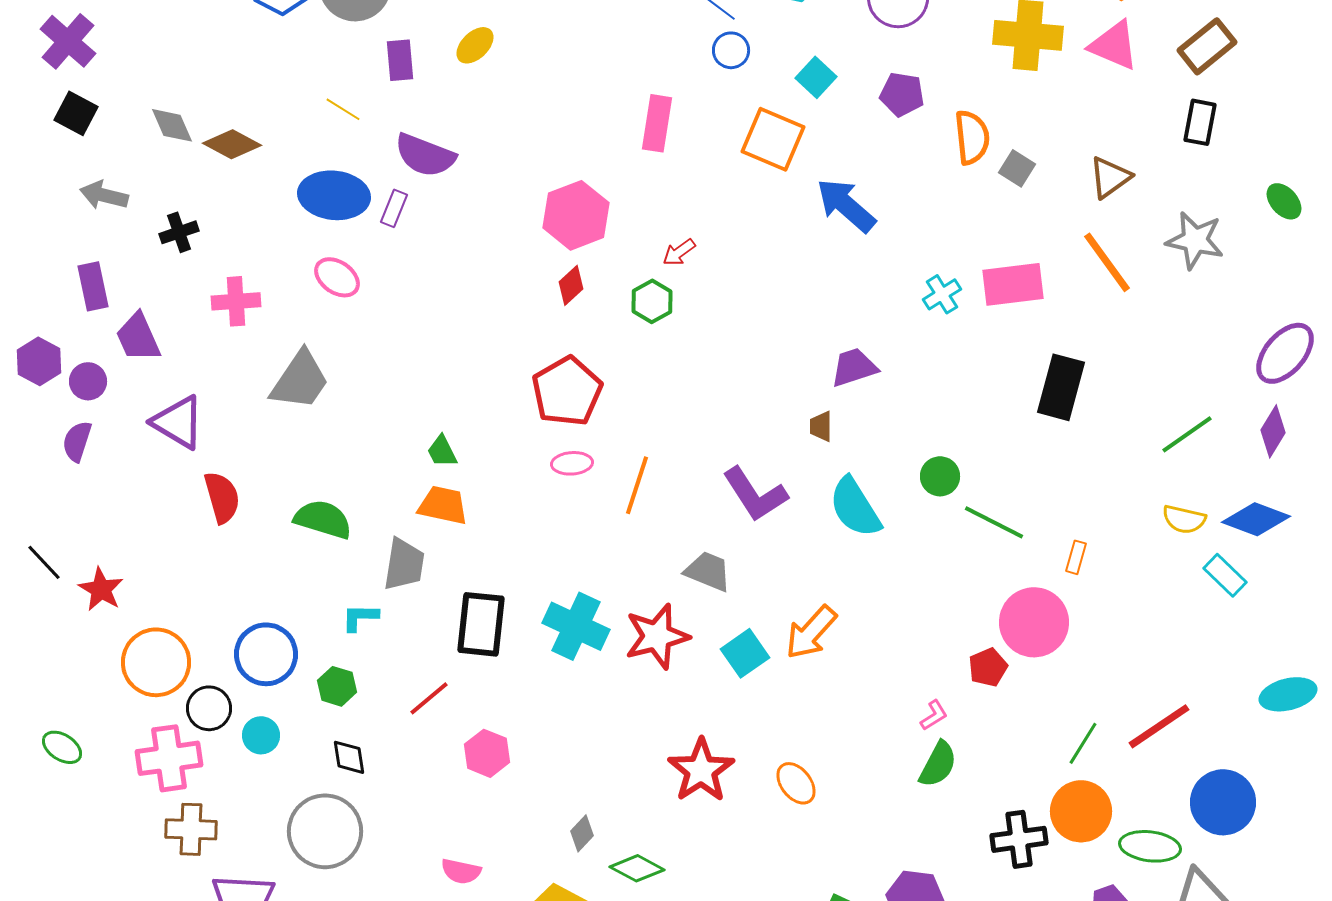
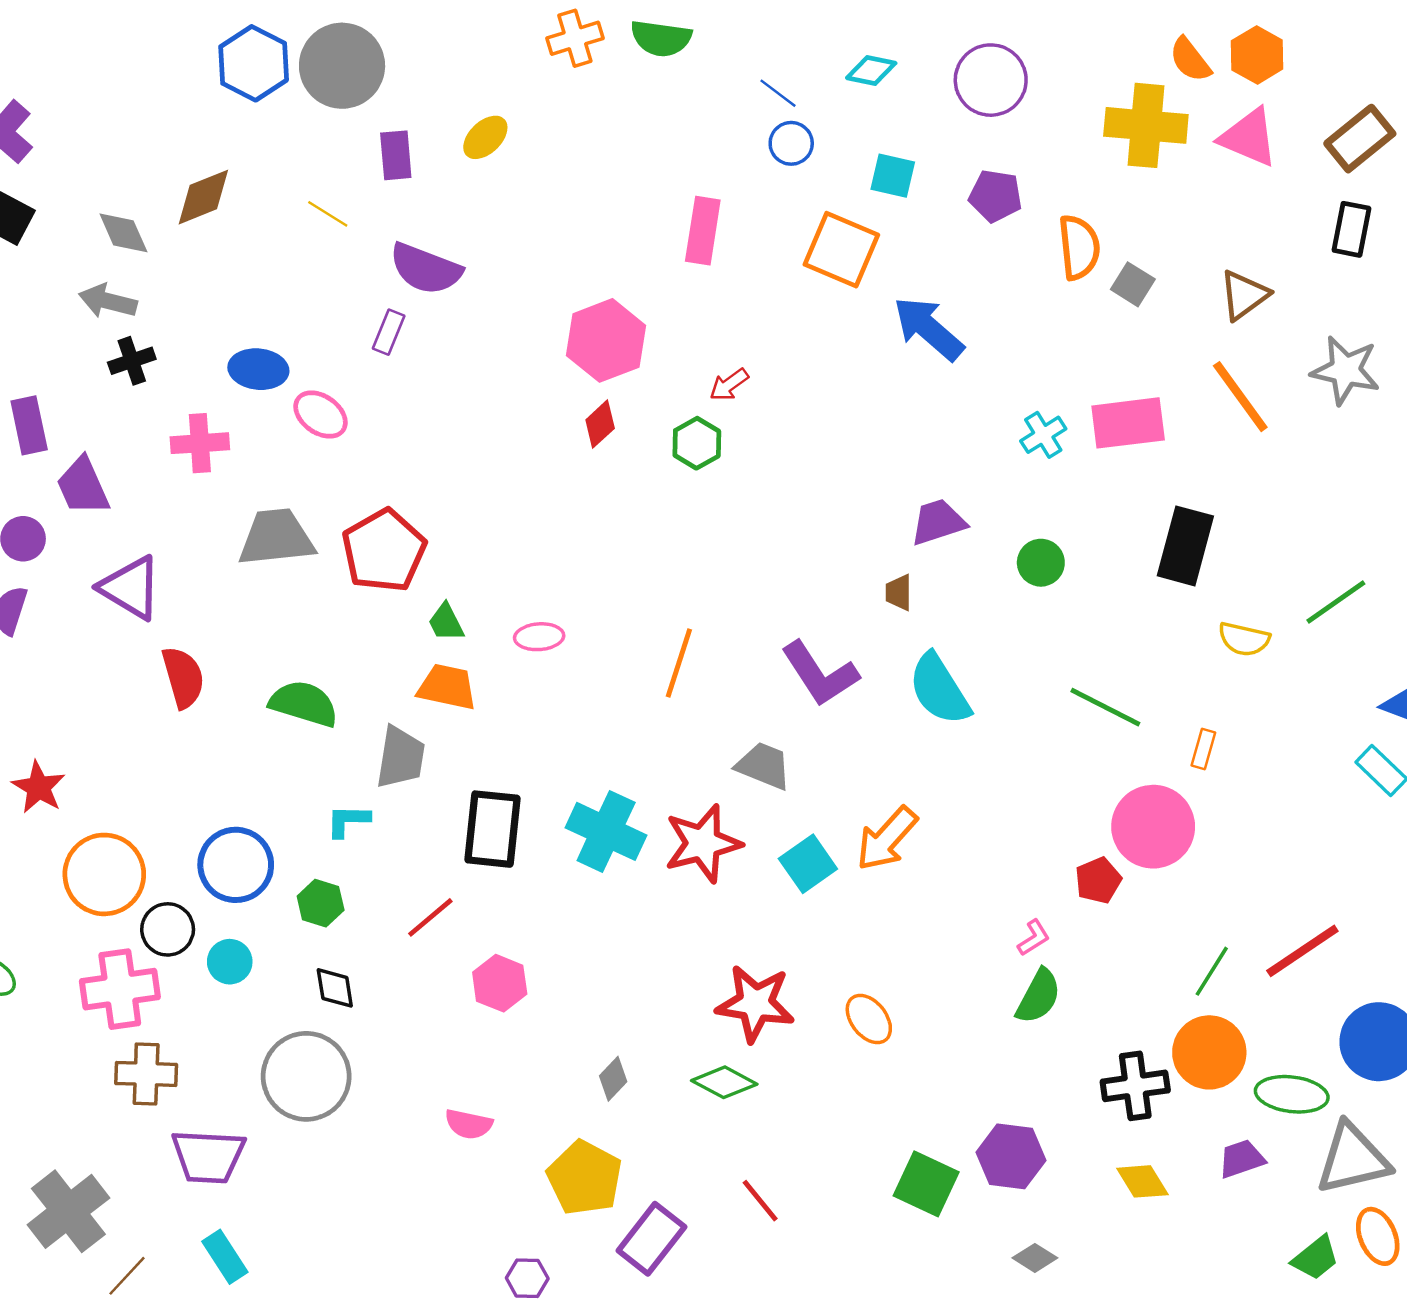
cyan square: (816, 77) -> (893, 176), turned -30
brown diamond: (232, 144) -> (203, 197), moved, turned -50
gray arrow: (104, 195) -> (108, 301), moved
blue ellipse: (334, 195) -> (258, 369), moved, size x0.7
gray trapezoid: (300, 380) -> (276, 538), turned -130
red pentagon: (567, 391) -> (384, 551), moved
pink ellipse: (572, 463) -> (539, 637), moved
green circle: (940, 476) -> (1041, 563), moved
yellow semicircle: (1184, 519) -> (1244, 639), moved
red star: (701, 770) -> (755, 1003), turned -30
green diamond: (637, 868) -> (724, 1082), moved

